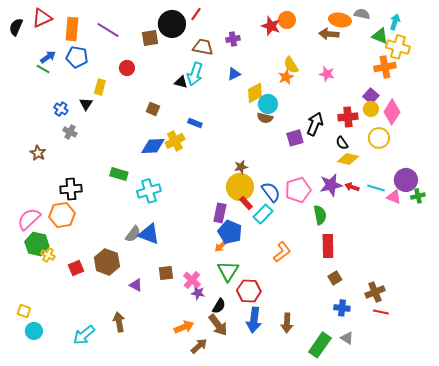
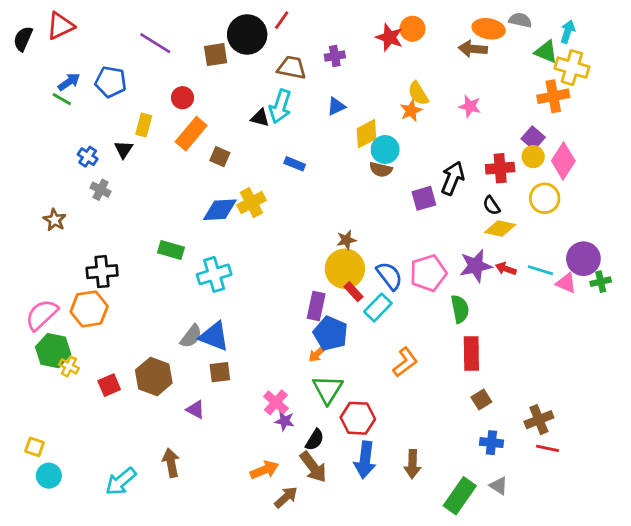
orange rectangle: (72, 29) -> (191, 134), moved, turned 35
blue rectangle: (195, 123) -> (295, 164), moved
brown square: (166, 273) -> (220, 372), moved

